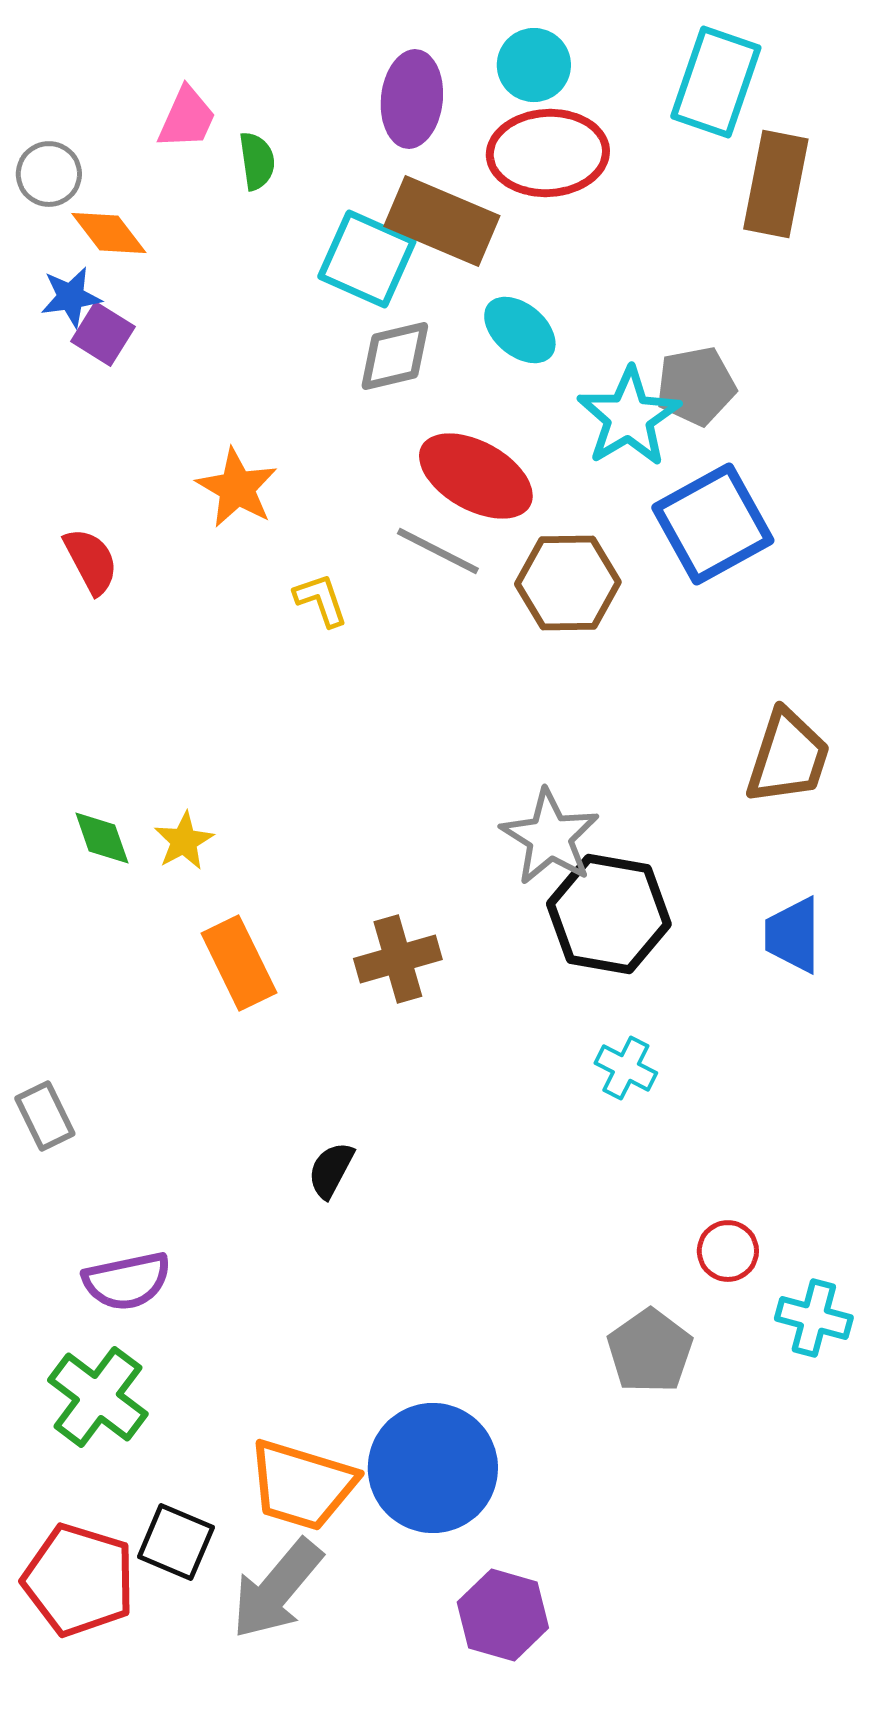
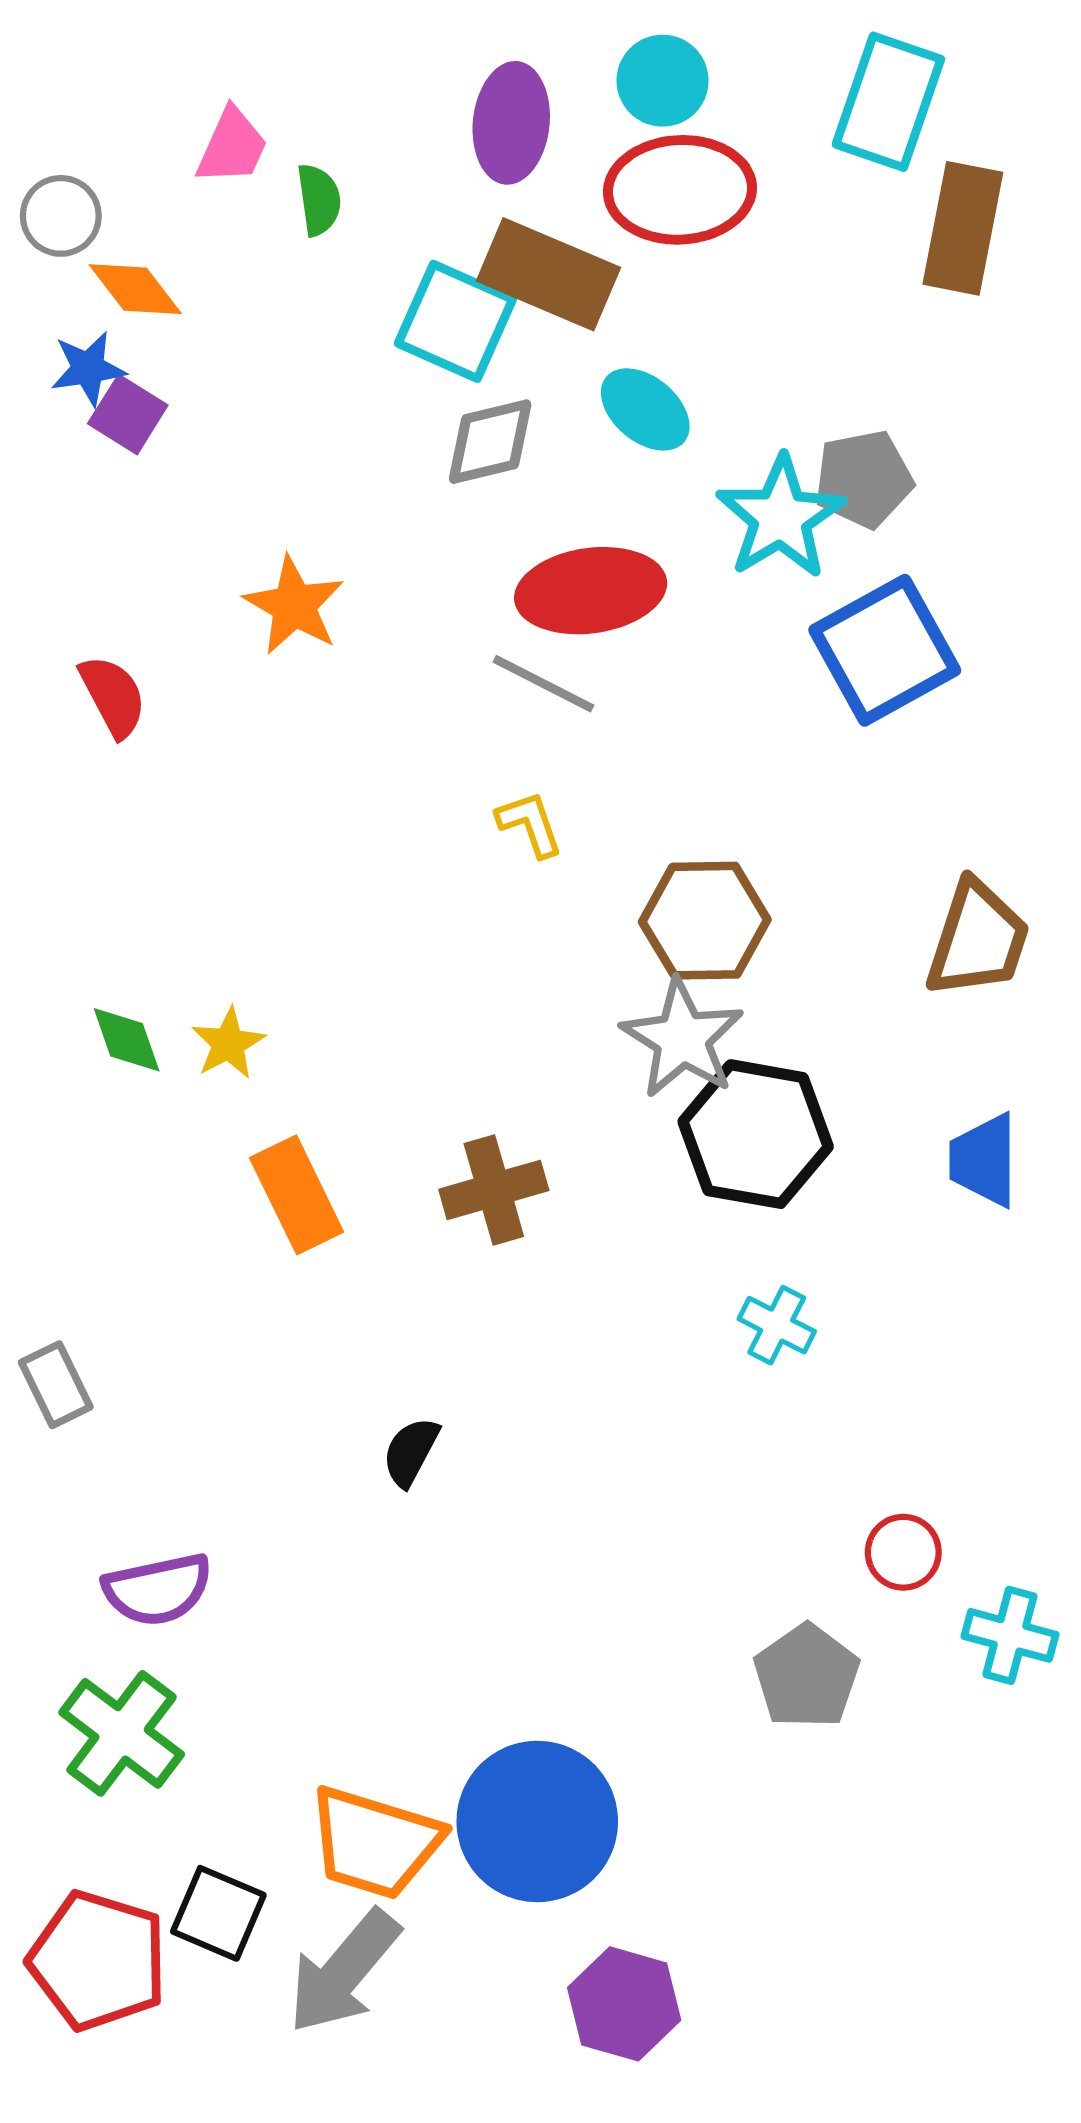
red ellipse: (476, 476) -> (591, 591), turned -37
brown hexagon: (568, 583) -> (705, 921), moved
yellow L-shape: (321, 600) -> (530, 824), moved

